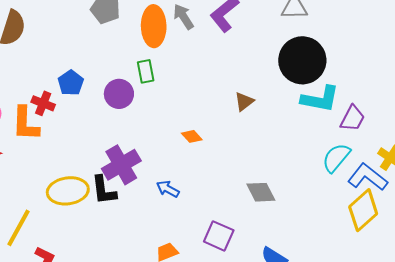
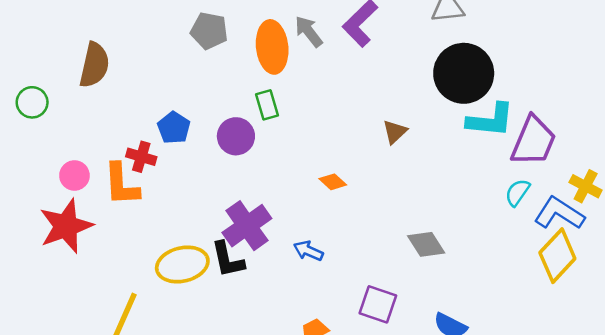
purple trapezoid: (352, 118) -> (533, 141), size x1.5
cyan semicircle: (336, 158) -> (517, 192), size x0.7

